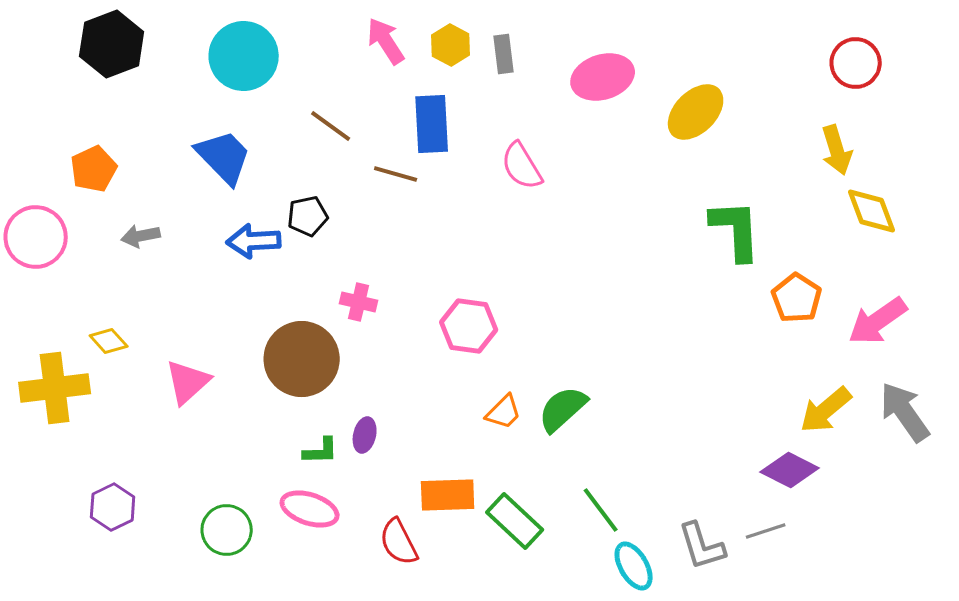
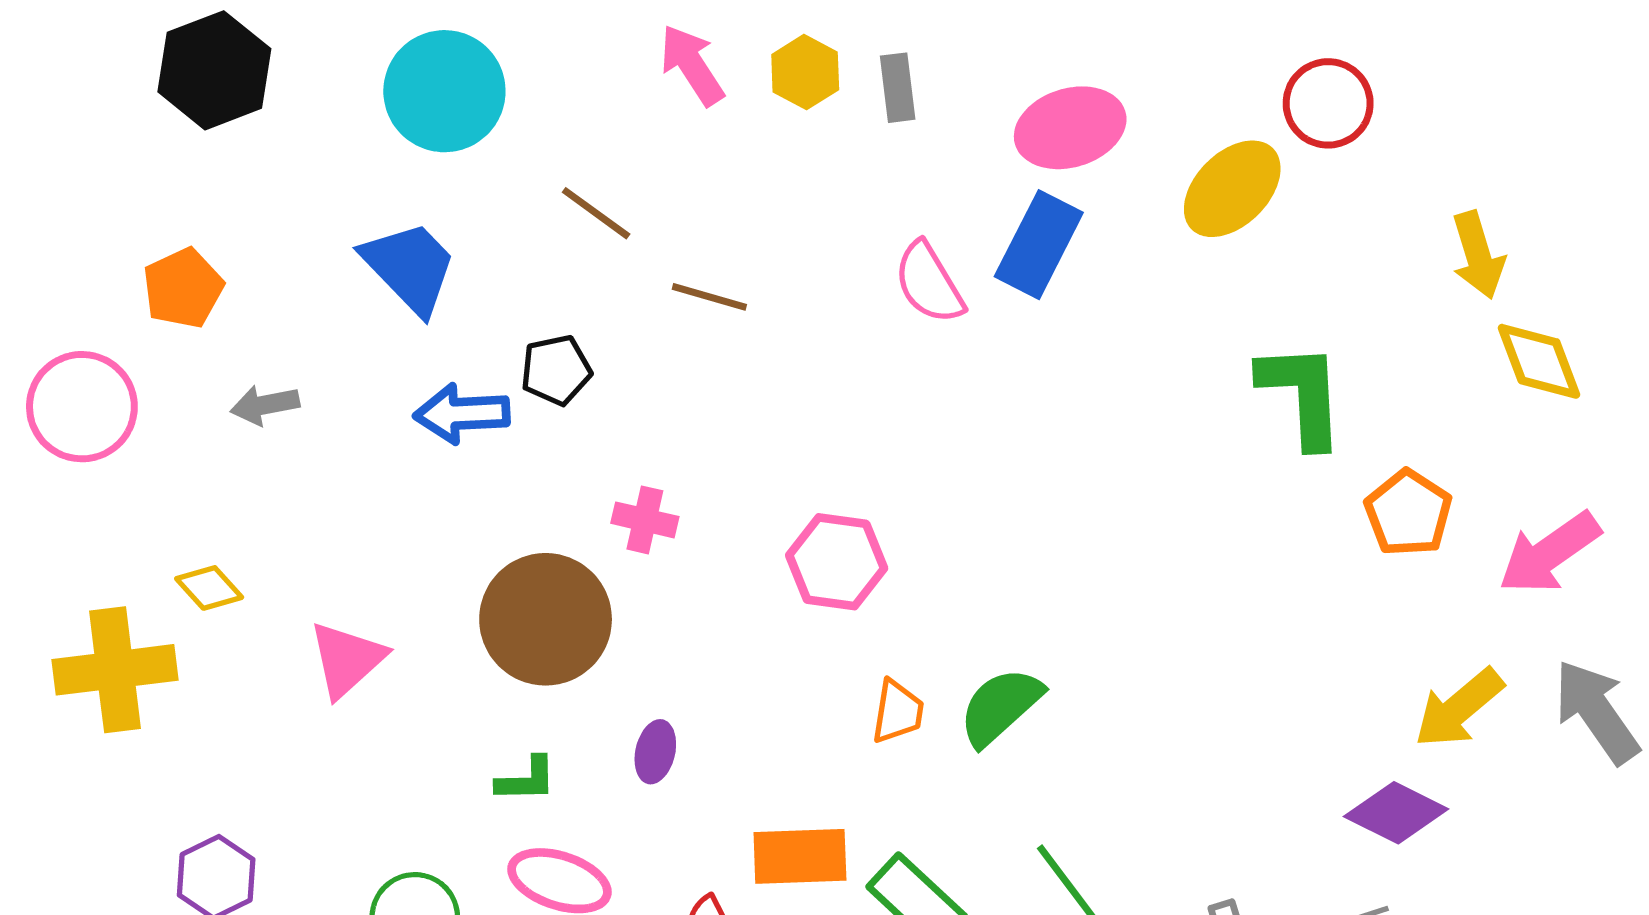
red circle: (856, 63) -> (1328, 103), moved
blue rectangle: (432, 124) -> (1039, 245), moved, turned 30
orange trapezoid: (504, 412) -> (898, 712), turned -36
green L-shape: (321, 451) -> (526, 780), moved

